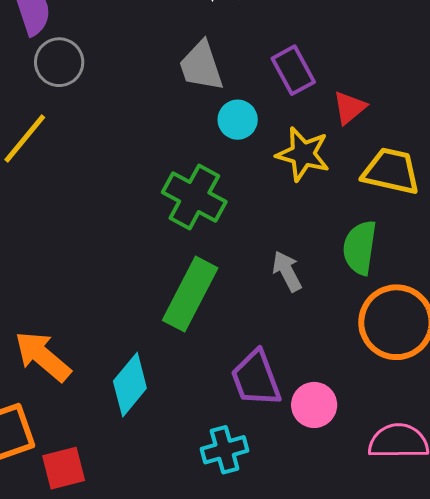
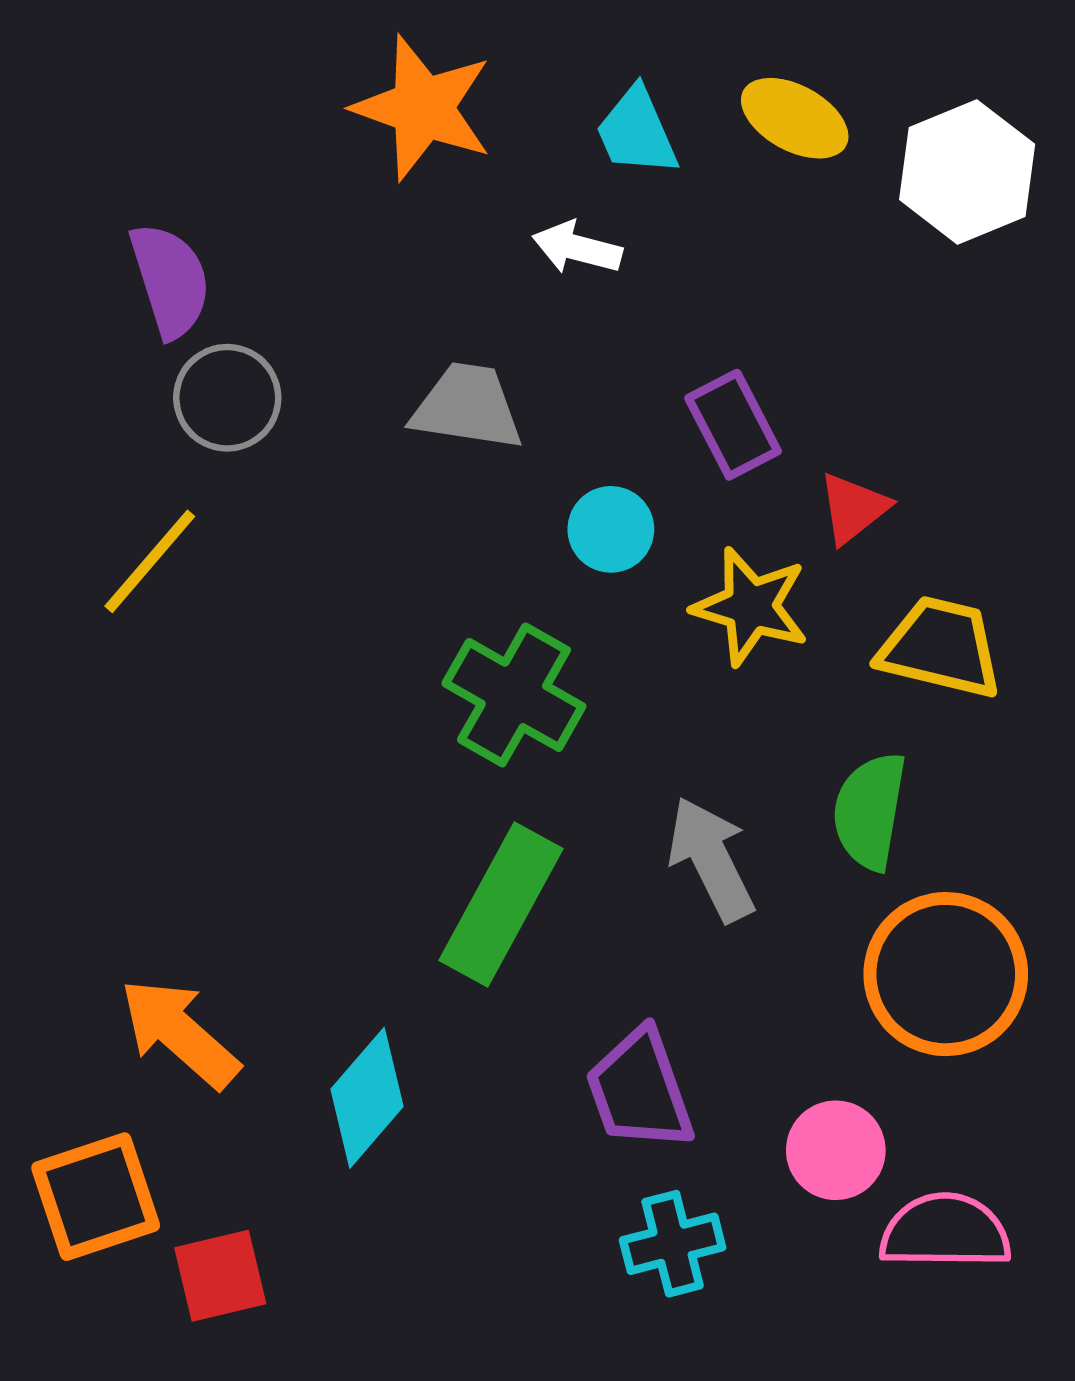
gray trapezoid: (201, 66) -> (467, 407), moved, turned 116
gray arrow: (287, 271) -> (711, 859), size x1.4
pink circle: (314, 405) -> (836, 1150), moved
cyan cross: (225, 450) -> (673, 1244), moved

